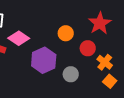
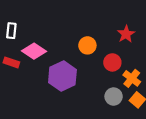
red star: (100, 23) -> (126, 34), size x0.7
gray circle: (71, 74) -> (114, 97), moved

